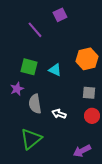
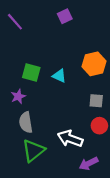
purple line: (35, 30) -> (15, 22), moved
gray semicircle: (35, 104) -> (26, 122), moved
white arrow: (59, 114) -> (70, 139), moved, size x1.6

